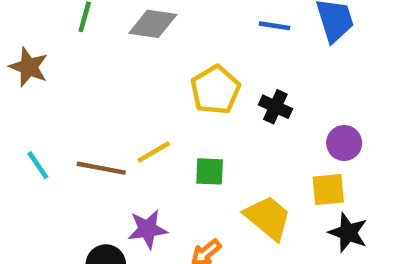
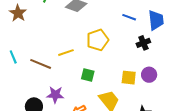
black cross: (275, 107) -> (143, 43), moved, turned 32
yellow line: (154, 152) -> (66, 53), moved
yellow square: (328, 190) -> (129, 78), moved

